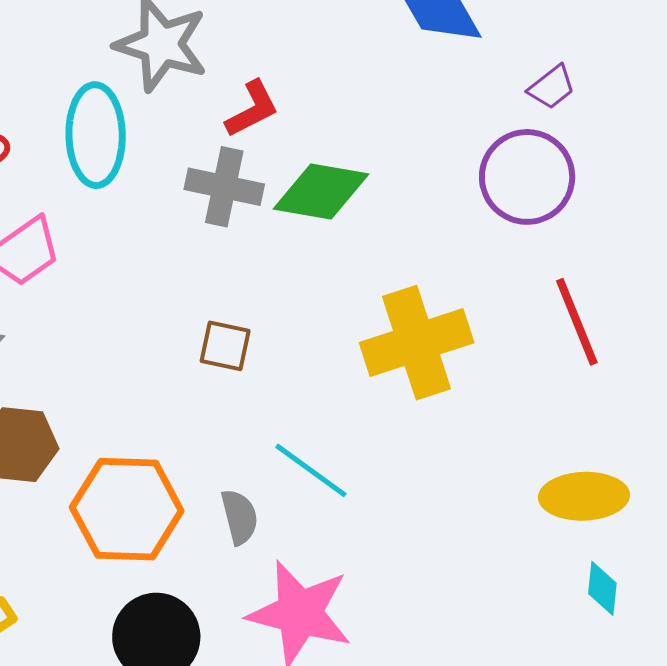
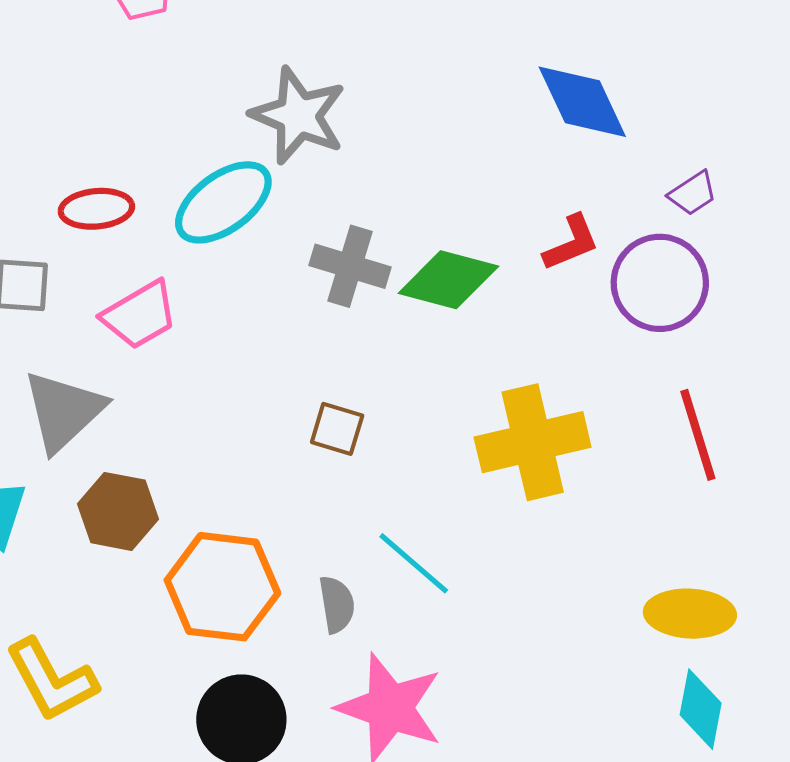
red L-shape: (252, 109) -> (571, 243), moved
cyan ellipse: (96, 135) -> (223, 202), turned 50
cyan diamond: (602, 588) -> (701, 709), size x1.4

